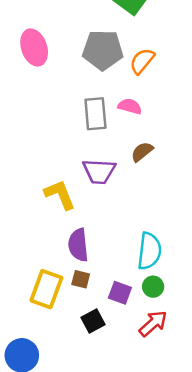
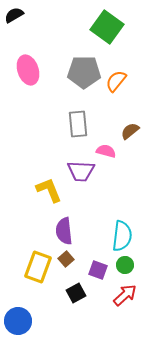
pink semicircle: (130, 106) -> (106, 151), moved
brown semicircle: (142, 152) -> (130, 131), moved
brown square: (81, 279) -> (66, 259), turned 35

